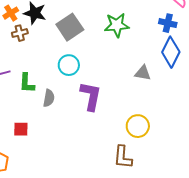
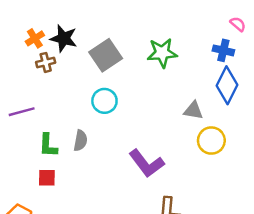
green L-shape: (27, 83) -> (48, 145), moved
purple L-shape: (91, 96) -> (147, 163), moved, turned 132
yellow circle: (138, 126) -> (211, 141), moved

